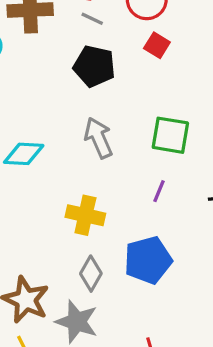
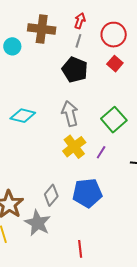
gray line: (92, 19) -> (78, 41), turned 72
green square: (170, 135) -> (114, 120), turned 30
yellow cross: (85, 215) -> (74, 147), moved, turned 30

